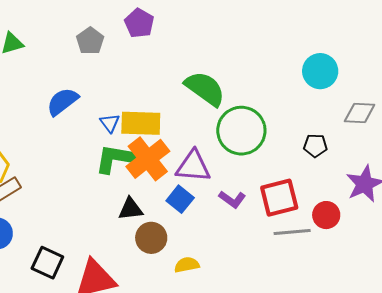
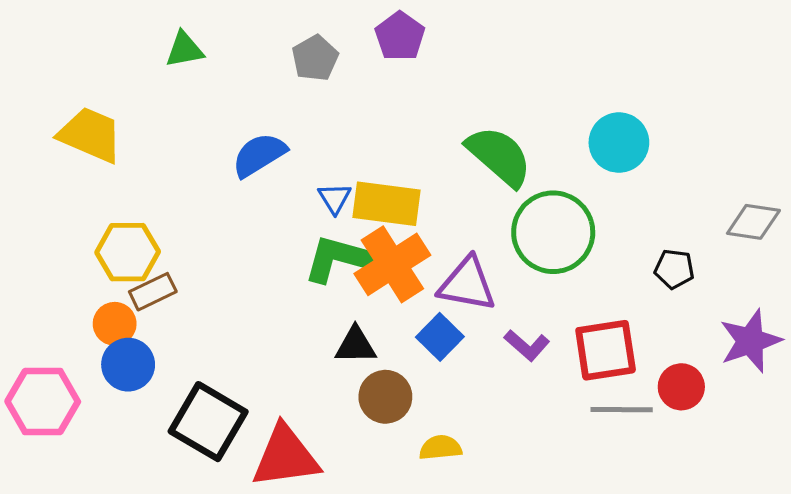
cyan circle: (320, 71) -> (619, 143), moved
black square: (47, 263) -> (208, 422), size x1.4

